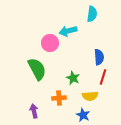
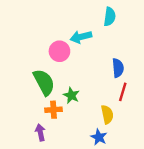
green star: (73, 78) -> (71, 95), moved
yellow semicircle: (90, 96) -> (107, 114), turned -98
orange cross: (59, 98) -> (54, 110), moved

